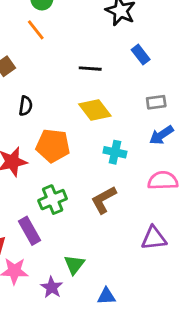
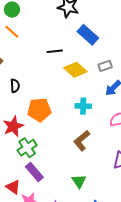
blue rectangle: (141, 55) -> (88, 35), size x1.5
yellow diamond: (95, 110) -> (75, 70), moved
green cross: (53, 200) -> (27, 148), moved
green triangle: (74, 265) -> (79, 181), moved

